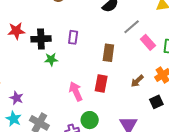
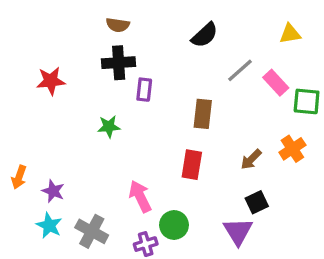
black cross: (41, 39) -> (119, 63), moved
pink rectangle: (148, 42) -> (276, 83), moved
pink arrow: (76, 91) -> (140, 196), moved
black square: (156, 102) -> (257, 202), moved

